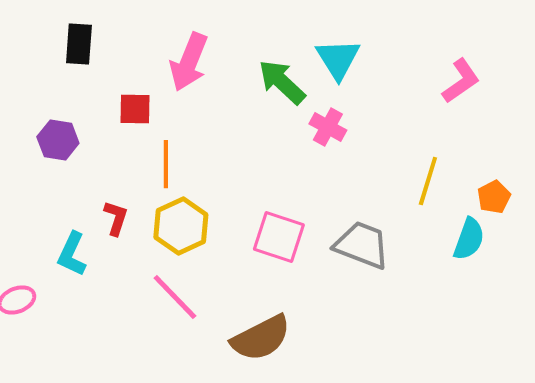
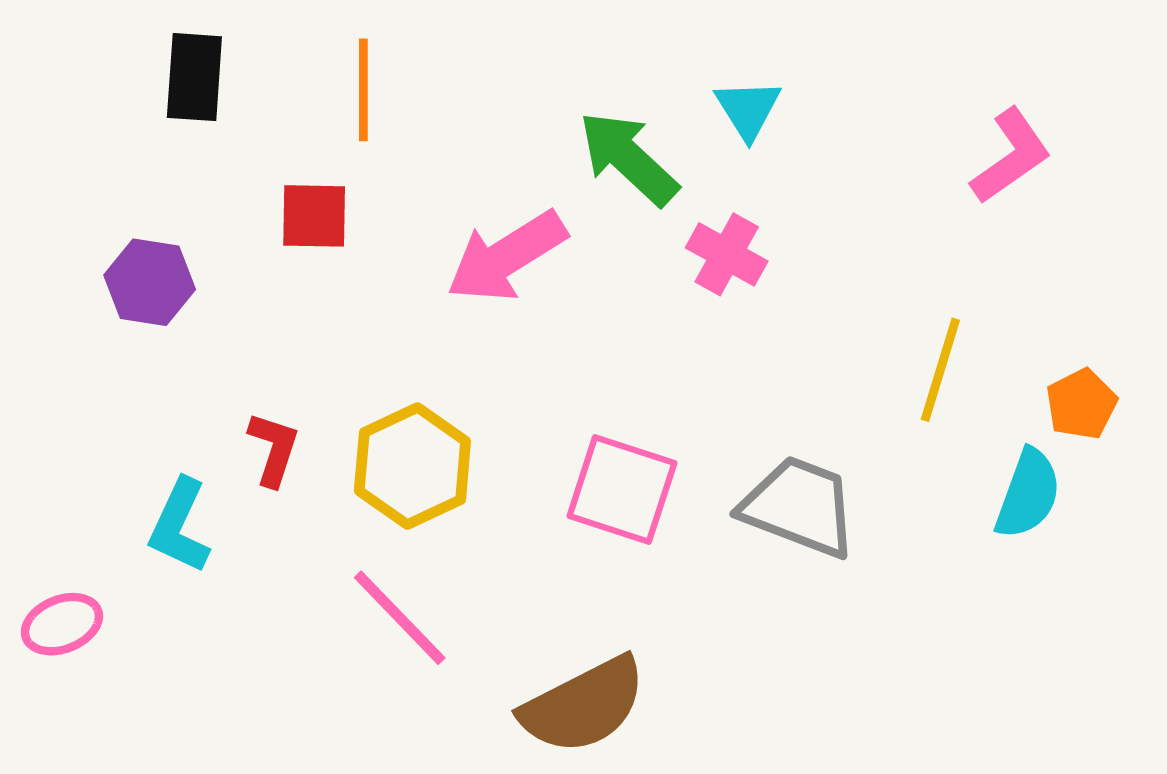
cyan triangle: (338, 59) -> (748, 109), size x0.7
pink arrow: (189, 62) -> (507, 257), moved, turned 36
orange line: (166, 164) -> (363, 90), moved

